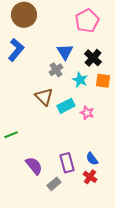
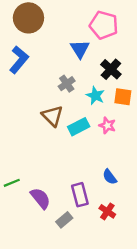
pink pentagon: (87, 21) -> (104, 25), turned -30
blue triangle: (65, 52) -> (80, 49), moved
pink star: (87, 113) -> (107, 125), moved
green line: (11, 135) -> (12, 183), moved
blue semicircle: (92, 159) -> (110, 177), moved

